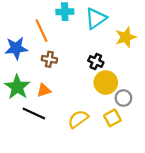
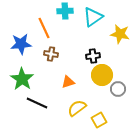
yellow star: (126, 37) -> (120, 34), turned 30
black cross: (96, 61) -> (93, 56), turned -32
orange triangle: (44, 90) -> (68, 82), moved
yellow square: (112, 118) -> (99, 120), moved

